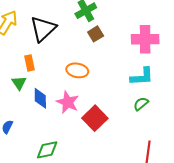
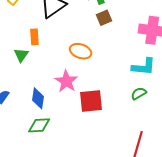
blue diamond: (40, 98) -> (38, 98), moved
red square: (95, 118) -> (91, 101), turned 30

